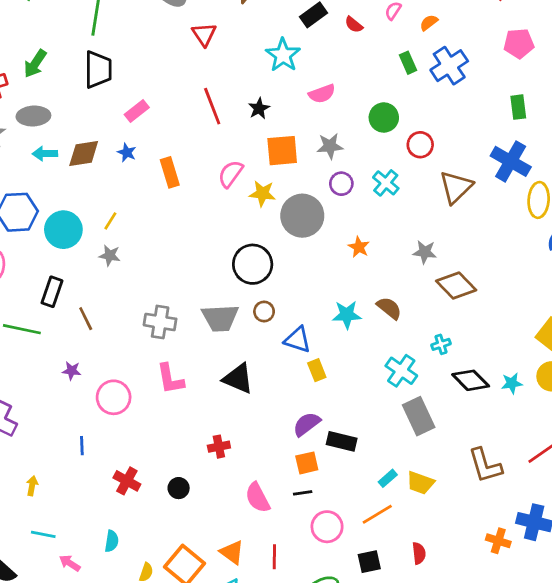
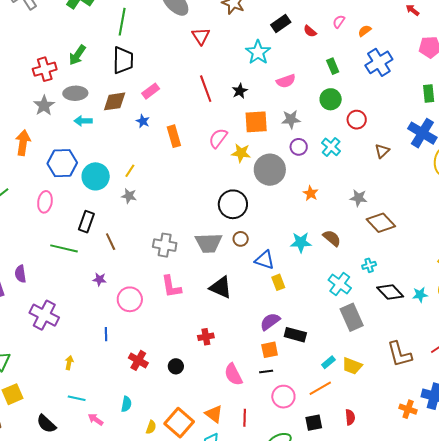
green rectangle: (408, 63) -> (333, 66), moved
brown diamond: (84, 153) -> (115, 101), moved
brown triangle: (456, 187) -> (382, 151), size x0.6

